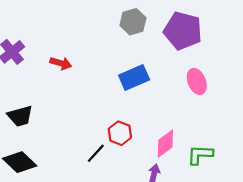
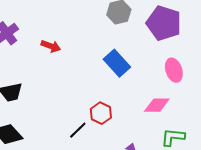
blue rectangle: (134, 78) -> (117, 63), turned 68
pink diamond: (165, 144) -> (157, 105), moved, turned 32

